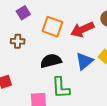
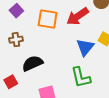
black semicircle: (51, 61) -> (32, 63), moved
green L-shape: (61, 88) -> (81, 77), moved

